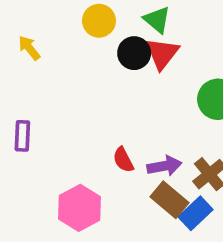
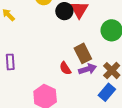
brown rectangle: (170, 200) -> (83, 53), moved, turned 30

